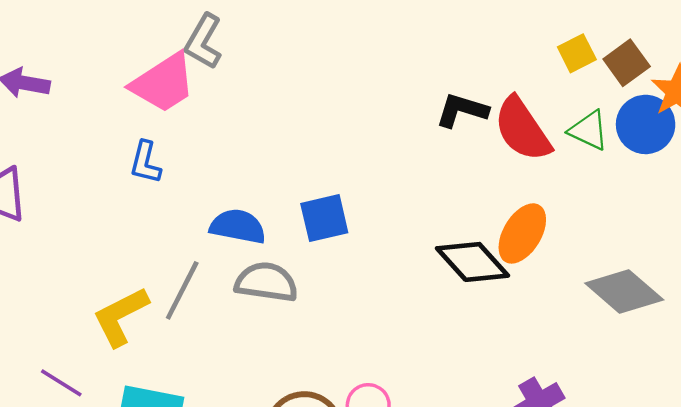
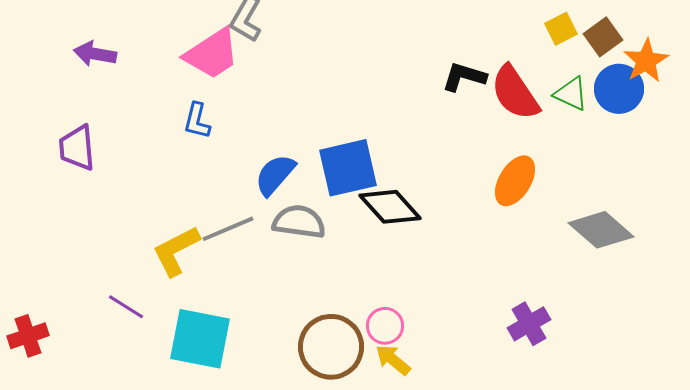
blue square: (324, 218) -> (348, 168), size x1.4
blue semicircle: (238, 226) -> (275, 175), turned -60
black diamond: (473, 262) -> (390, 207), moved
gray line: (182, 290) -> (228, 229), turned 40

